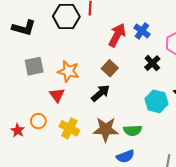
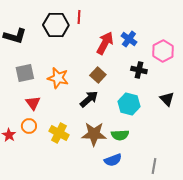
black cross: (152, 63) -> (139, 70), turned -35
red triangle: (57, 95) -> (33, 103), moved
cyan hexagon: (156, 101) -> (129, 104), moved

